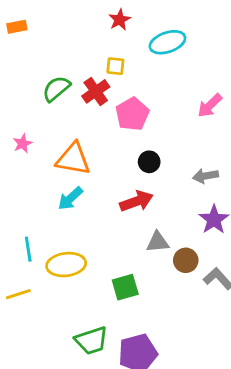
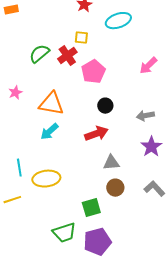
brown circle: (186, 260) -> (115, 188), moved
green square: (125, 287) -> (91, 208), moved

